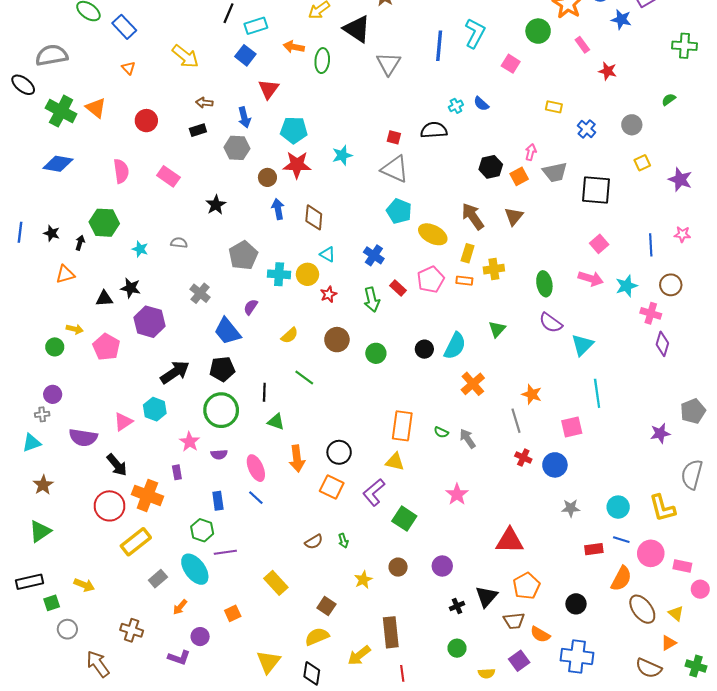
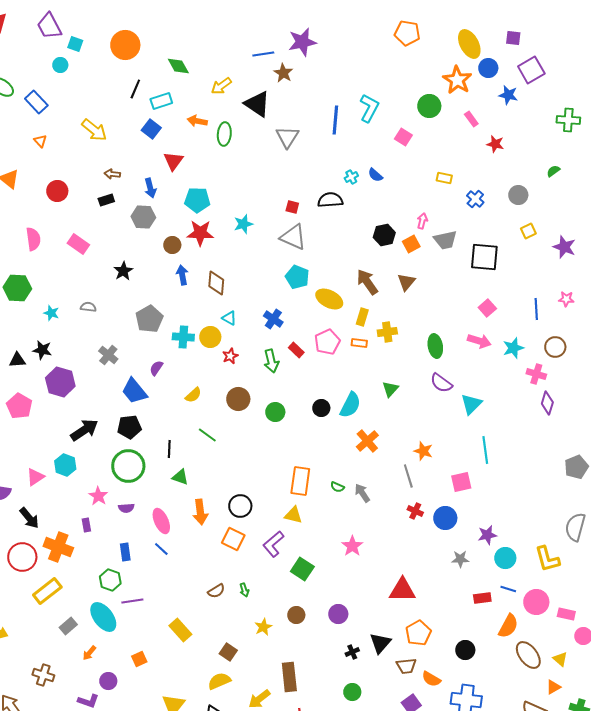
purple star: (660, 433) -> (487, 535), moved

